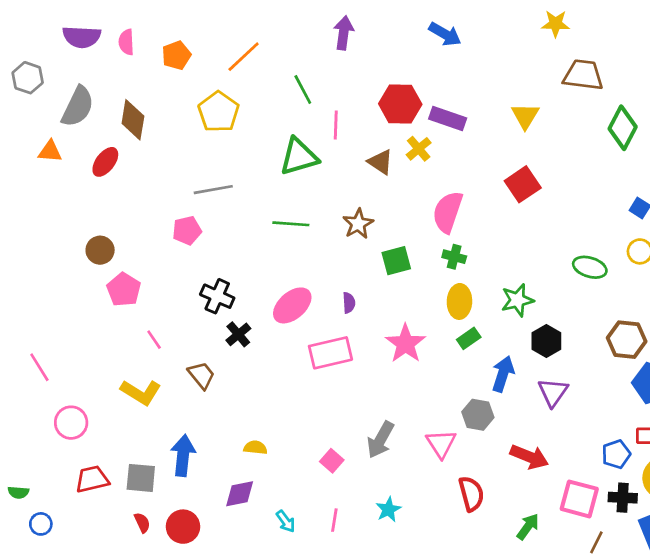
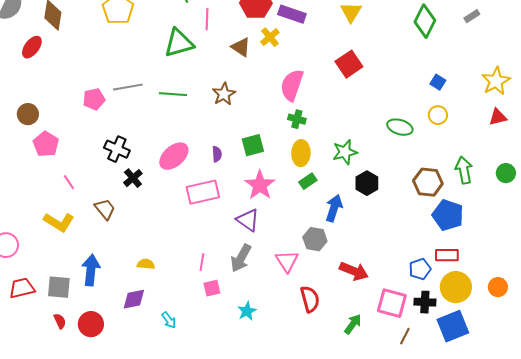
gray line: (213, 190) -> (128, 87), moved
green square: (396, 261) -> (253, 145), moved
purple triangle: (553, 392) -> (248, 220), moved, turned -30
pink square: (332, 461) -> (212, 288), moved, turned 36
pink line: (334, 520) -> (202, 262), moved

